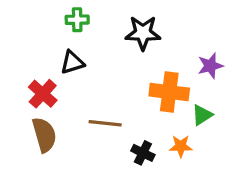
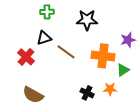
brown line: (105, 123) -> (66, 52), moved, turned 30
brown semicircle: (44, 135) -> (33, 95), moved, turned 135

